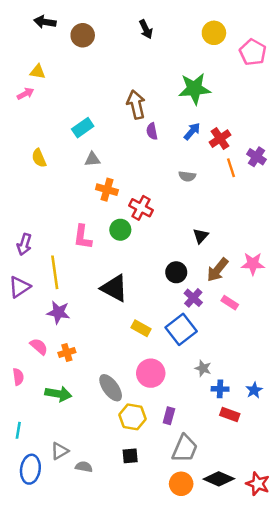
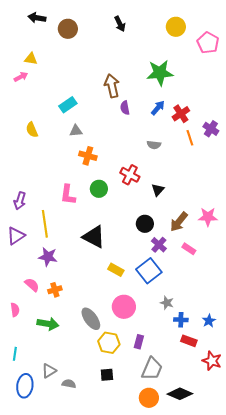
red cross: (141, 208) -> (130, 175), moved
black triangle: (201, 236) -> (158, 190), moved
red star: (258, 484) -> (212, 361), moved

